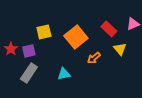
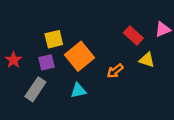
orange square: (76, 37) -> (80, 56), moved
yellow triangle: (120, 49) -> (147, 60), turned -32
purple square: (29, 51) -> (46, 62), moved

